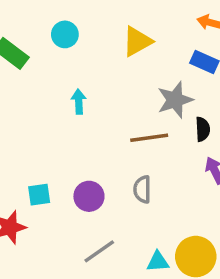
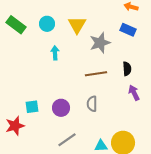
cyan circle: (65, 34) -> (47, 24), moved
yellow triangle: (137, 41) -> (77, 25), moved, turned -30
gray star: (175, 100) -> (100, 43), moved

